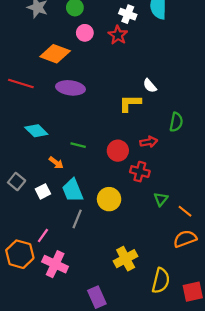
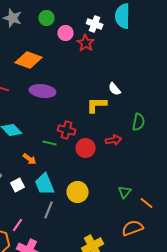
pink circle: (85, 33) -> (66, 33), moved
red cross: (140, 172) -> (67, 130), moved
orange semicircle: (185, 239) -> (133, 228), moved

